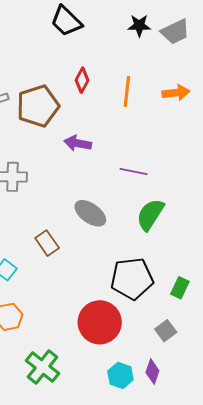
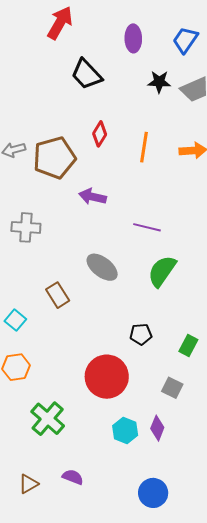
black pentagon: (132, 278) -> (141, 334), size x0.5
gray square: (166, 331) -> (172, 388), turned -30

